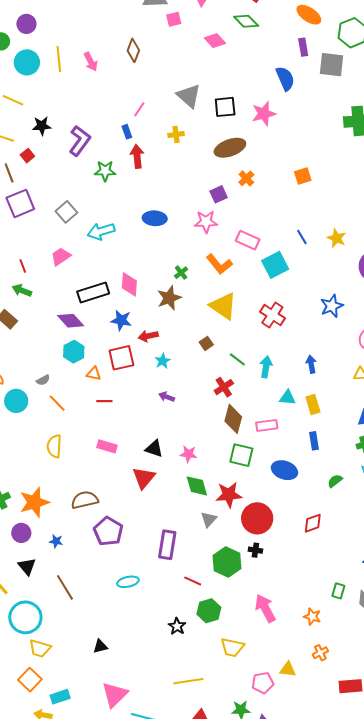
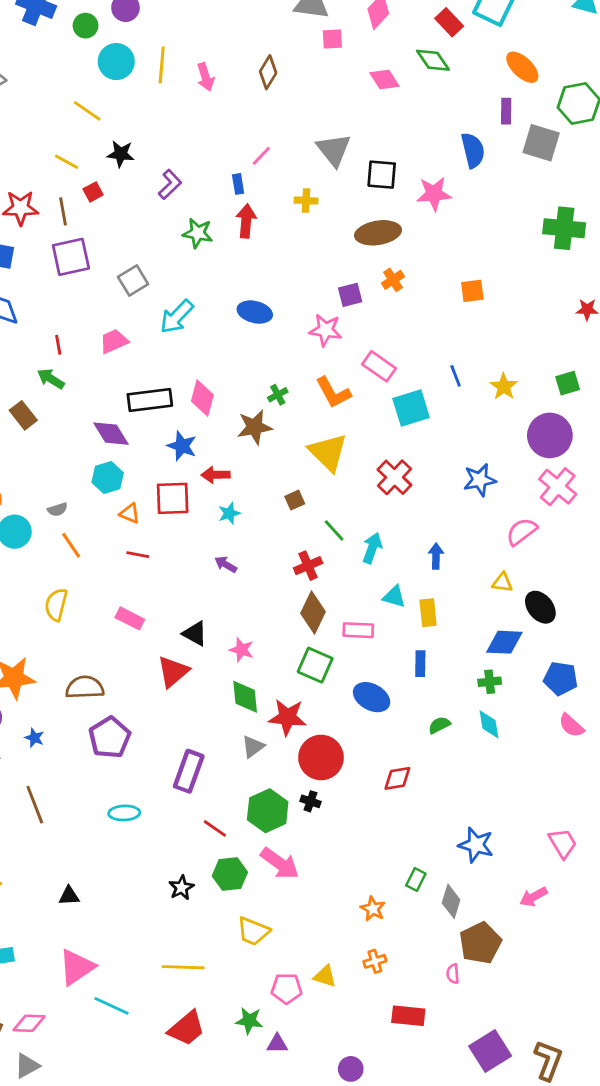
purple L-shape: (80, 141) -> (170, 184), size x0.7
cyan arrow: (101, 231) -> (177, 317), turned -40
pink arrow: (265, 608) -> (280, 863), moved, turned 144

